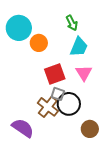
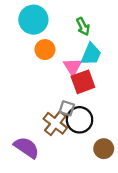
cyan circle: (19, 28) -> (33, 20), moved
pink triangle: (84, 73) -> (73, 67), moved
red square: (55, 74) -> (83, 82), moved

